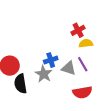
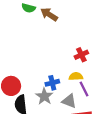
yellow semicircle: (86, 43) -> (76, 76), moved
gray triangle: (69, 68) -> (69, 101), moved

